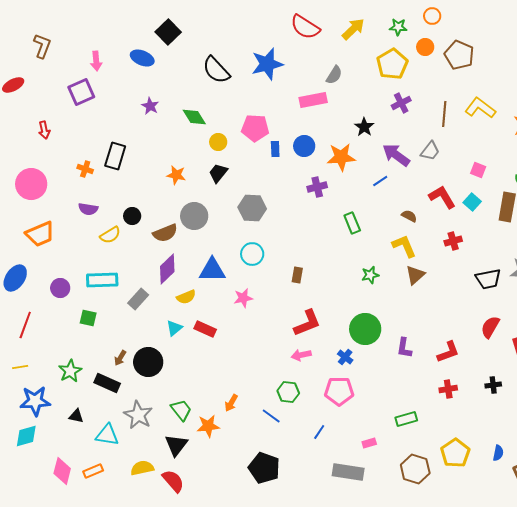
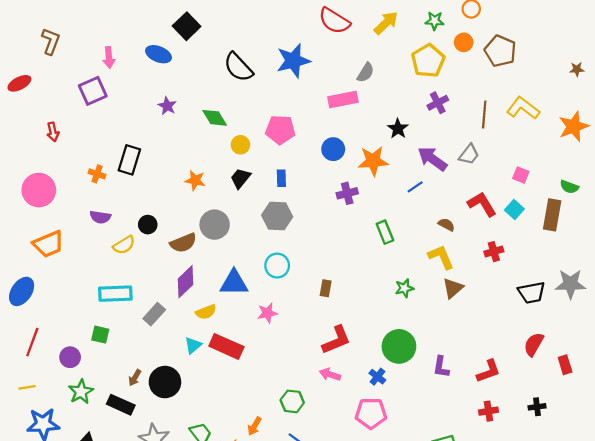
blue rectangle: (275, 149) -> (281, 178), moved
purple circle: (60, 288) -> (70, 357), moved
red rectangle: (205, 329) -> (226, 346), size x1.4
pink arrow: (301, 355) -> (330, 374), turned 30
green hexagon: (288, 392) -> (292, 401), moved

